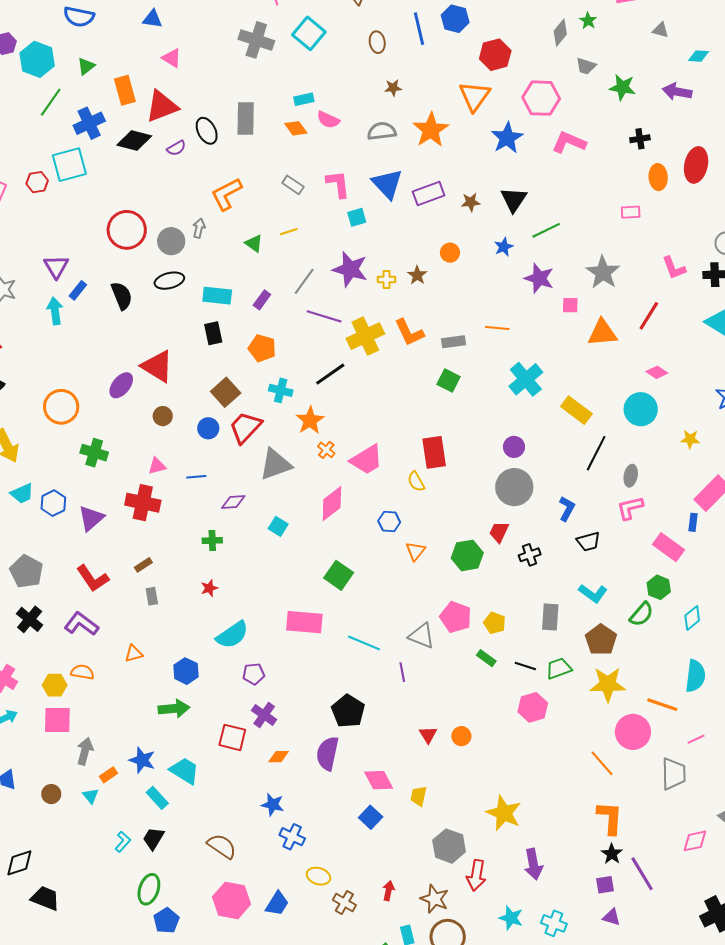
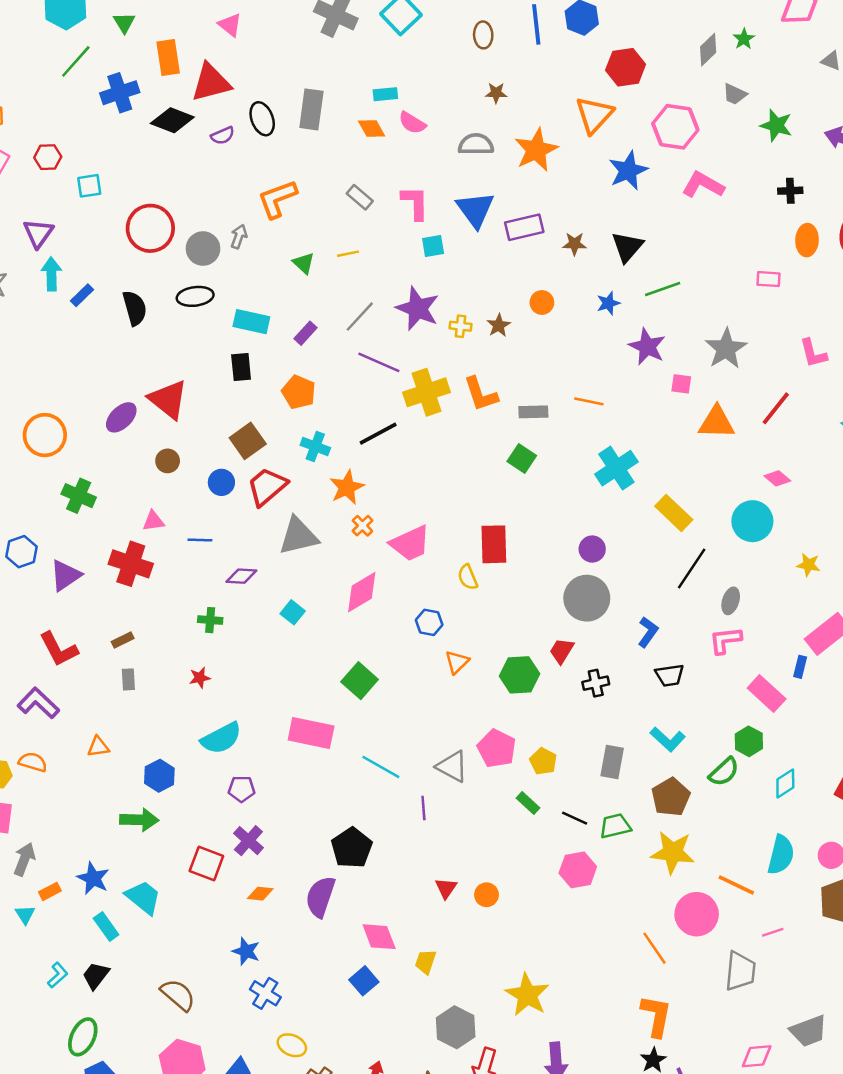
green triangle: (86, 66) -> (124, 23), turned -30
cyan square: (69, 165) -> (89, 186), moved, size x0.6
purple triangle: (56, 267) -> (38, 233), moved
cyan arrow: (55, 311) -> (51, 274), moved

